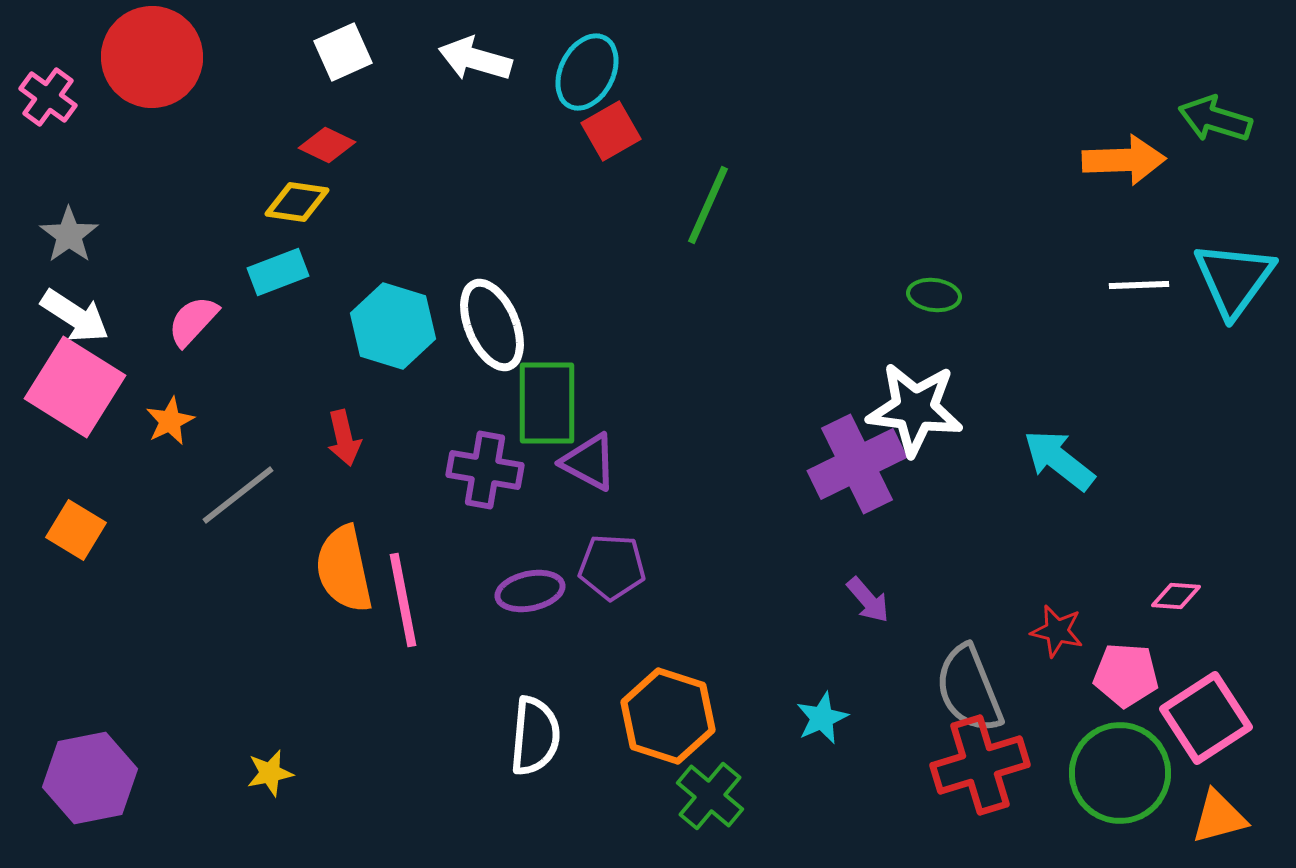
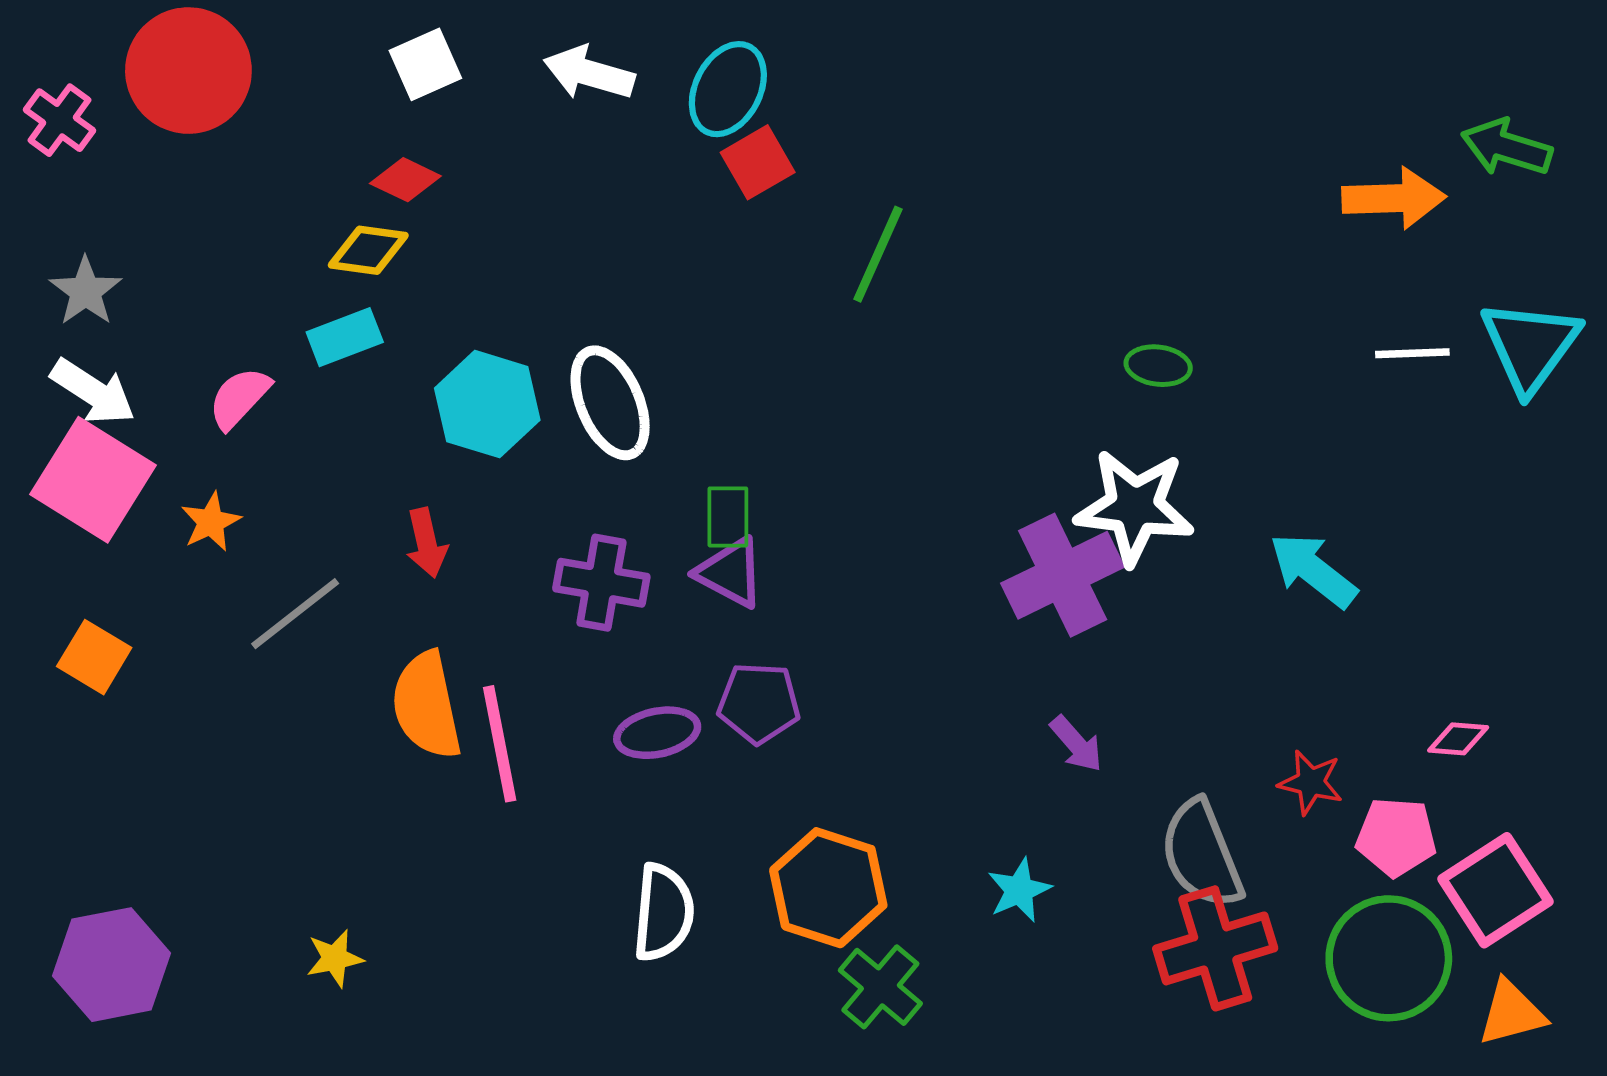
green rectangle: (547, 403) -> (728, 517), moved, size x0.6

